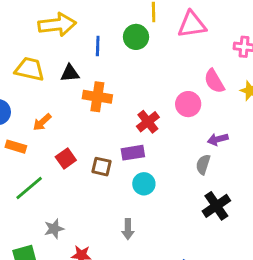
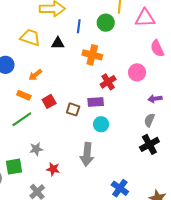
pink semicircle: (214, 81) -> (157, 48), moved
orange cross: (97, 97) -> (92, 55), moved
orange rectangle: (16, 147) -> (24, 95), moved
gray semicircle: (203, 164) -> (149, 120), moved
gray arrow: (128, 229) -> (87, 154), size x1.6

